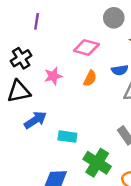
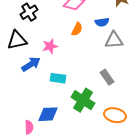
black cross: (21, 58) -> (29, 12), moved
pink star: (53, 76) -> (50, 46), moved

